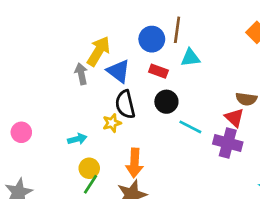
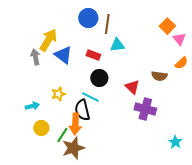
blue circle: (152, 39) -> (88, 18), moved
black semicircle: (125, 104) -> (82, 110), moved
red triangle: (234, 118) -> (132, 87), moved
cyan line: (190, 127) -> (90, 97), moved
green line: (91, 184) -> (62, 135), moved

